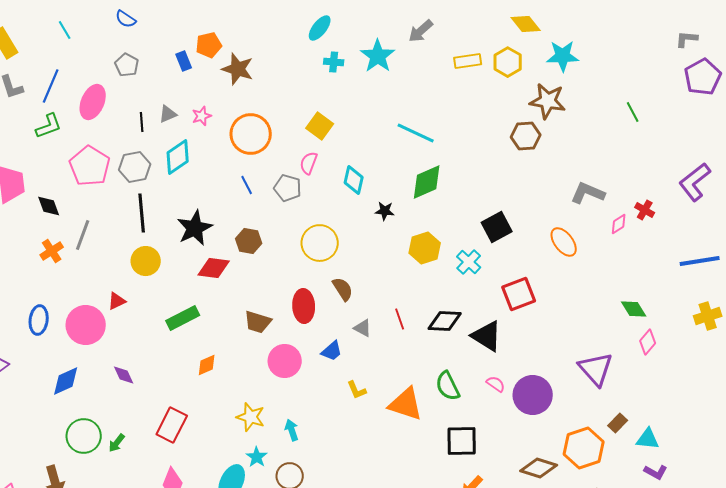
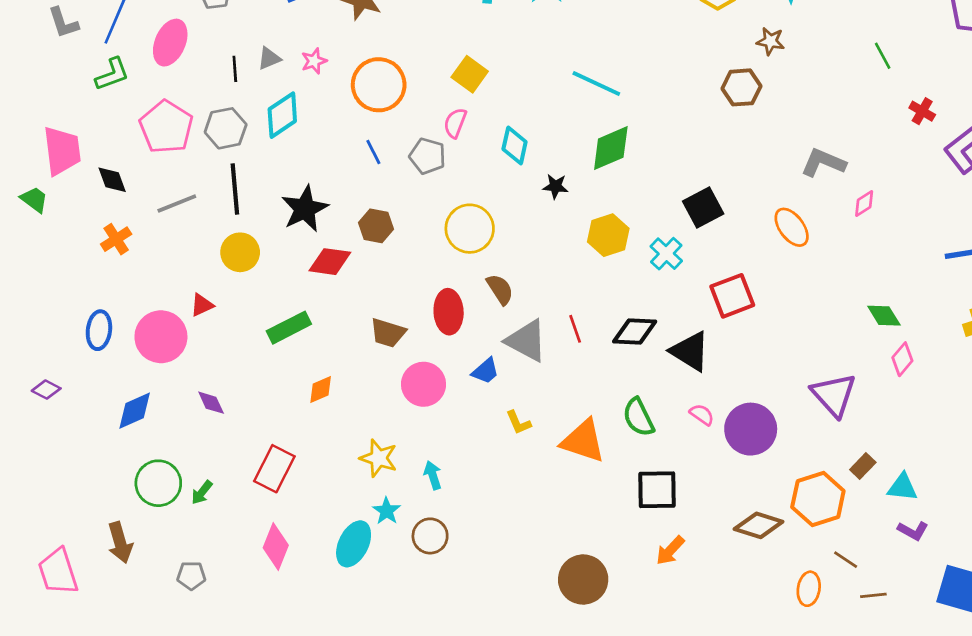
brown star: (548, 101) -> (770, 41), size x0.6
red cross: (645, 210) -> (922, 111), moved
gray line: (83, 235) -> (177, 203), moved, turned 48
gray triangle: (363, 328) -> (526, 341), size x1.8

